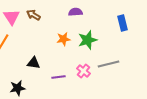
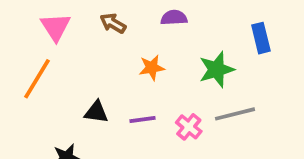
brown arrow: (34, 15) -> (113, 23), moved
green star: (88, 40) -> (217, 70), moved
purple line: (58, 77) -> (143, 119), moved

